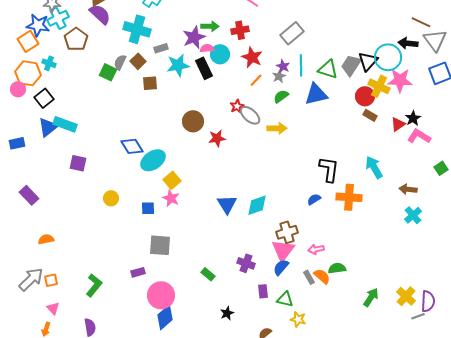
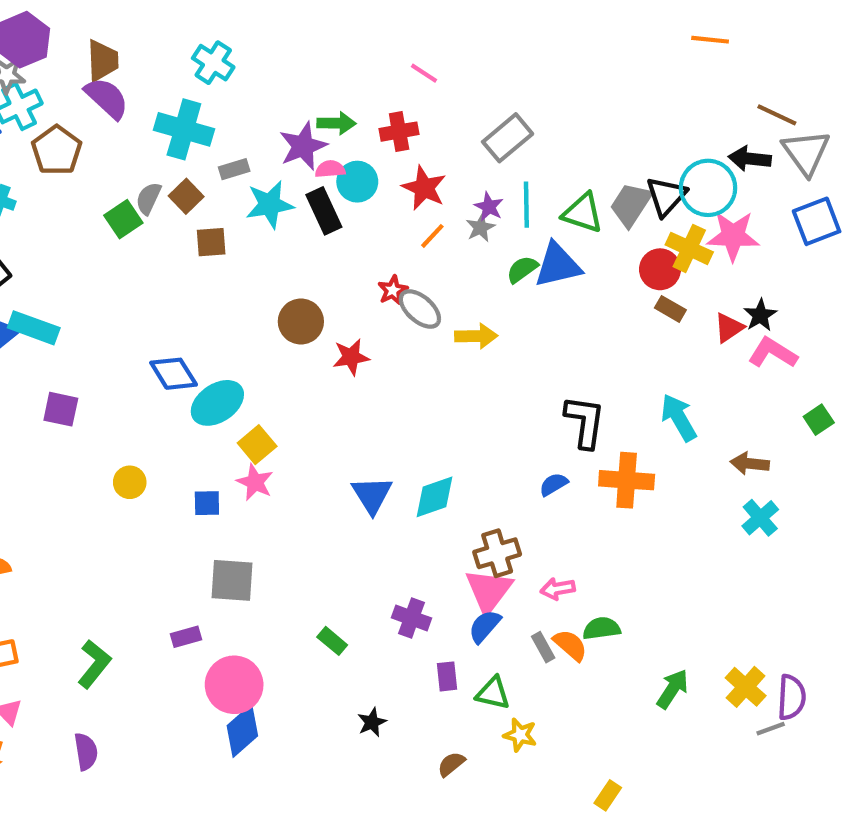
green square: (108, 72) -> (123, 219), turned 30
green semicircle: (281, 96) -> (522, 269), moved

